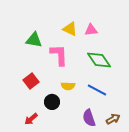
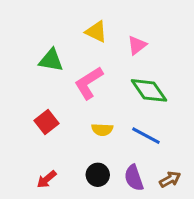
yellow triangle: (70, 29) -> (96, 32), moved
pink triangle: (91, 30) -> (137, 45), turned -32
pink L-shape: (59, 55) -> (89, 83), turned -120
black circle: (52, 102) -> (98, 175), moved

